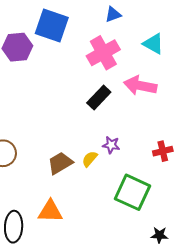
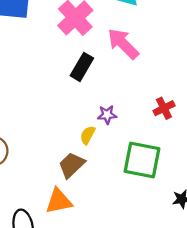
pink arrow: (140, 86) -> (123, 44), turned 48
brown trapezoid: (60, 163) -> (72, 165), moved

